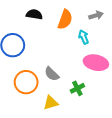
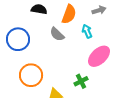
pink ellipse: (96, 63) -> (99, 56), turned -55
gray semicircle: (52, 74) -> (57, 34), moved

